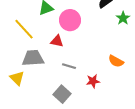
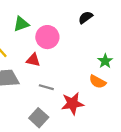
green star: (123, 18) -> (105, 61), moved
red star: (93, 81) -> (72, 104), size x1.5

